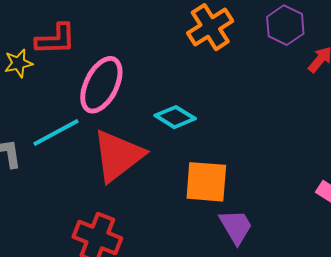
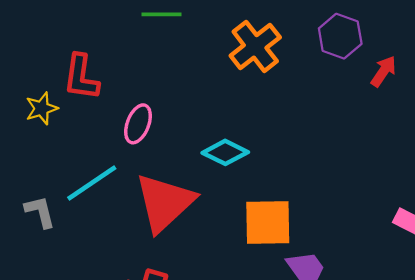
red L-shape: (56, 39) -> (81, 77), turned 105
pink ellipse: (101, 85) -> (138, 124), size x0.6

